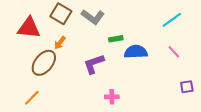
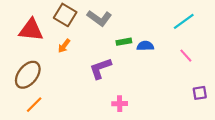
blue semicircle: (136, 52) -> (145, 46), moved, size x0.7
brown ellipse: (44, 63) -> (28, 75), moved

